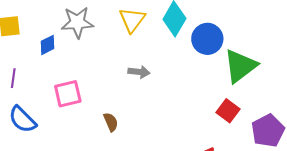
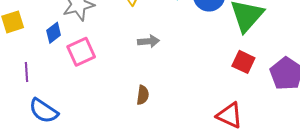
pink square: (68, 94) -> (81, 52), moved
brown semicircle: (111, 122) -> (143, 95), moved, turned 42

